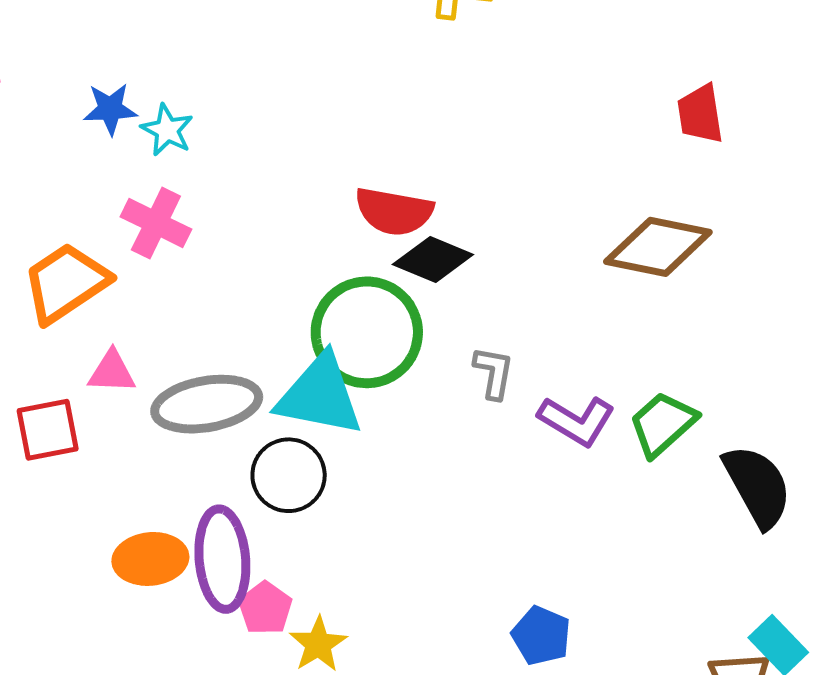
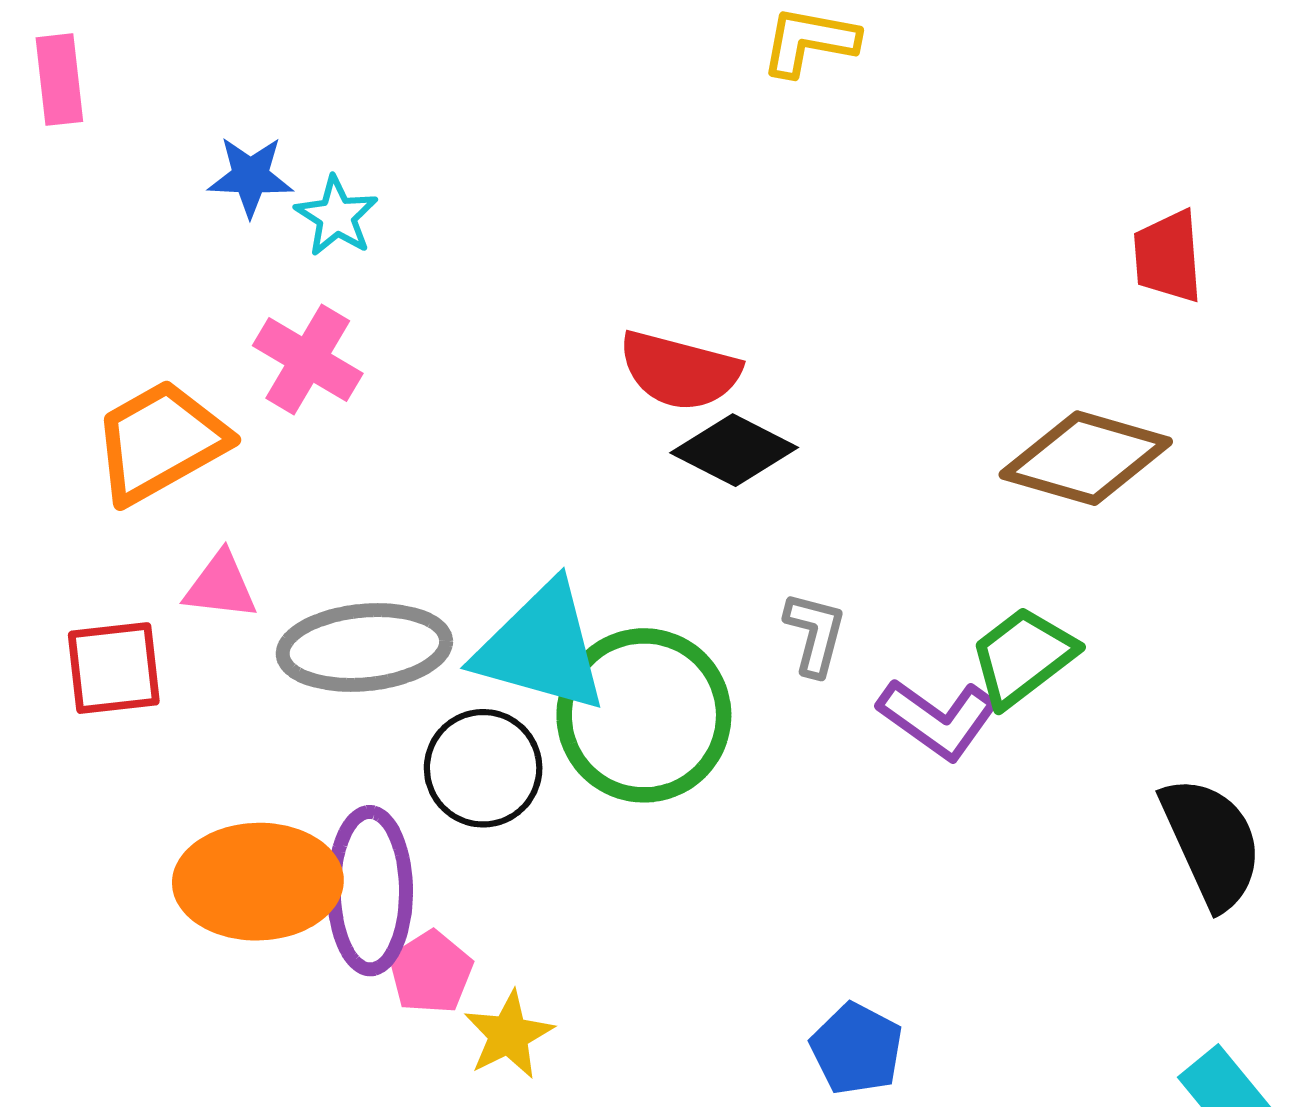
green circle: (367, 332) -> (644, 715), moved
green trapezoid: (663, 424) -> (1023, 657), moved
orange ellipse: (150, 559) -> (258, 882), size x1.4

